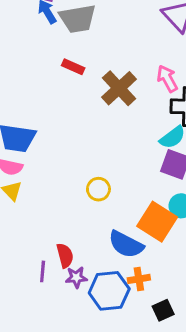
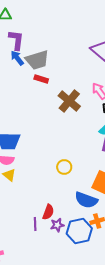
red rectangle: (73, 67) -> (41, 79), moved
red semicircle: (65, 255) -> (48, 212), turned 42

